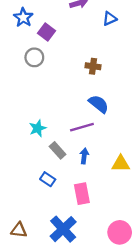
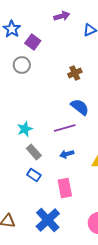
brown cross: (93, 66) -> (75, 73), turned -32
gray rectangle: (58, 150) -> (34, 152), moved
blue arrow: (84, 156) -> (67, 154), turned -112

